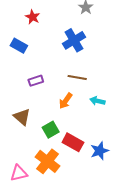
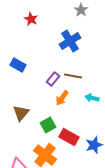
blue rectangle: (19, 46) -> (18, 65), moved
purple rectangle: (36, 81) -> (53, 79), moved, turned -32
brown triangle: (22, 117) -> (21, 113), turned 30

